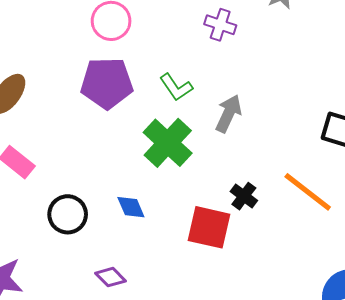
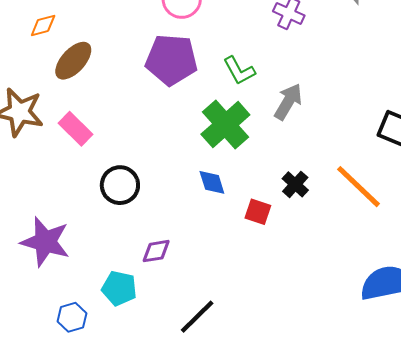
blue diamond: (131, 207) -> (212, 182), moved
red square: (209, 227) -> (258, 212), size x0.6
purple diamond: (111, 277) -> (156, 251), turned -60

